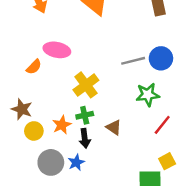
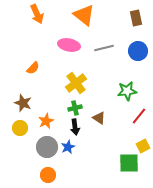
pink ellipse: (57, 50) -> (69, 45), moved
blue circle: (161, 58) -> (138, 51), moved
gray line: (133, 61) -> (104, 48), moved
orange star: (62, 125) -> (46, 121), moved
yellow circle: (34, 131) -> (20, 128), moved

